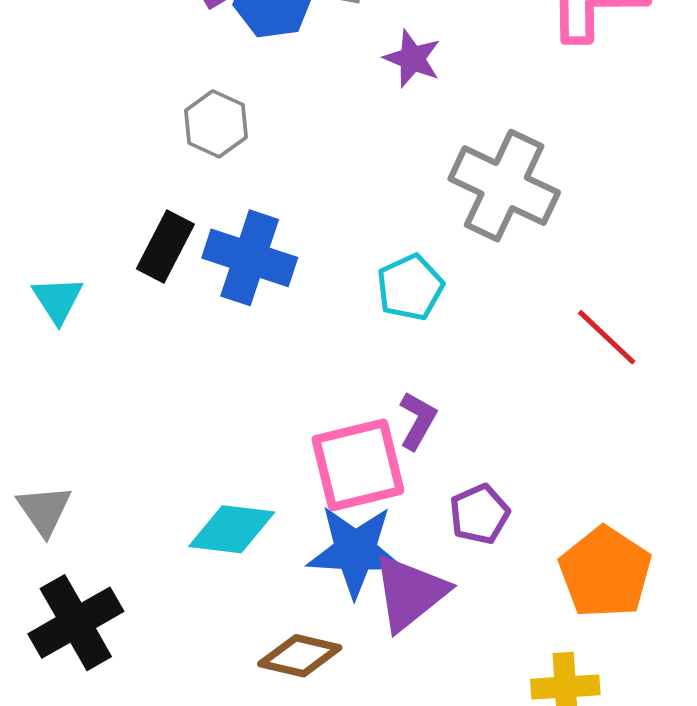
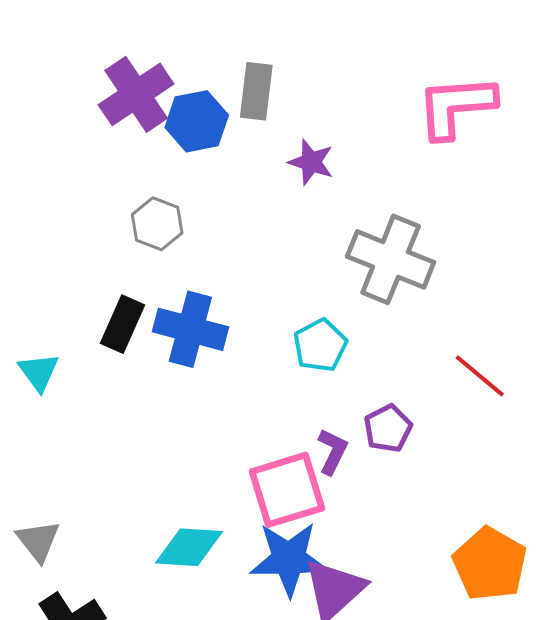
purple pentagon: (479, 514) -> (388, 428), moved

